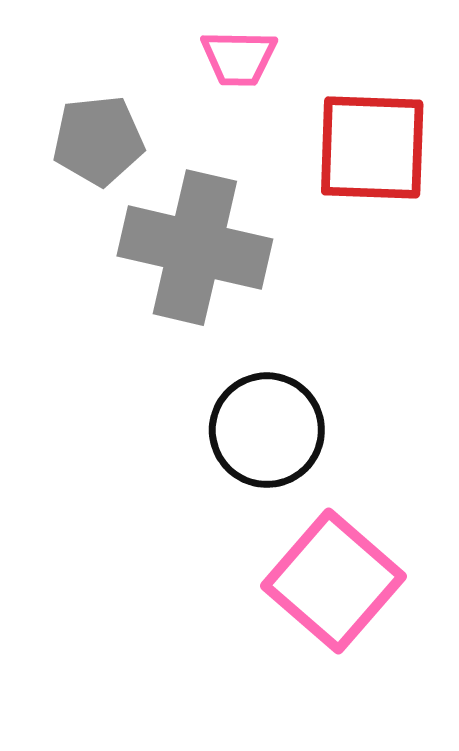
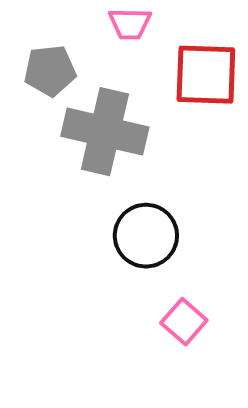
pink square: (334, 581) -> (184, 322), size x0.6

